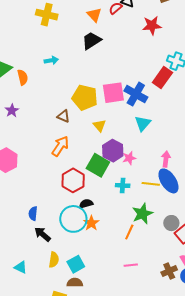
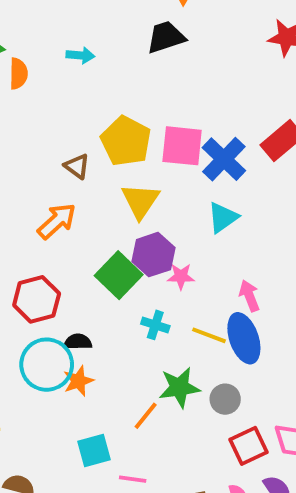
yellow triangle: (99, 125) -> (140, 201), size x1.5
pink arrow: (166, 159) -> (249, 296), turned -42
red hexagon: (73, 180) -> (37, 299), moved
gray circle: (171, 223) -> (225, 399), moved
cyan square: (76, 264) -> (94, 450), moved

